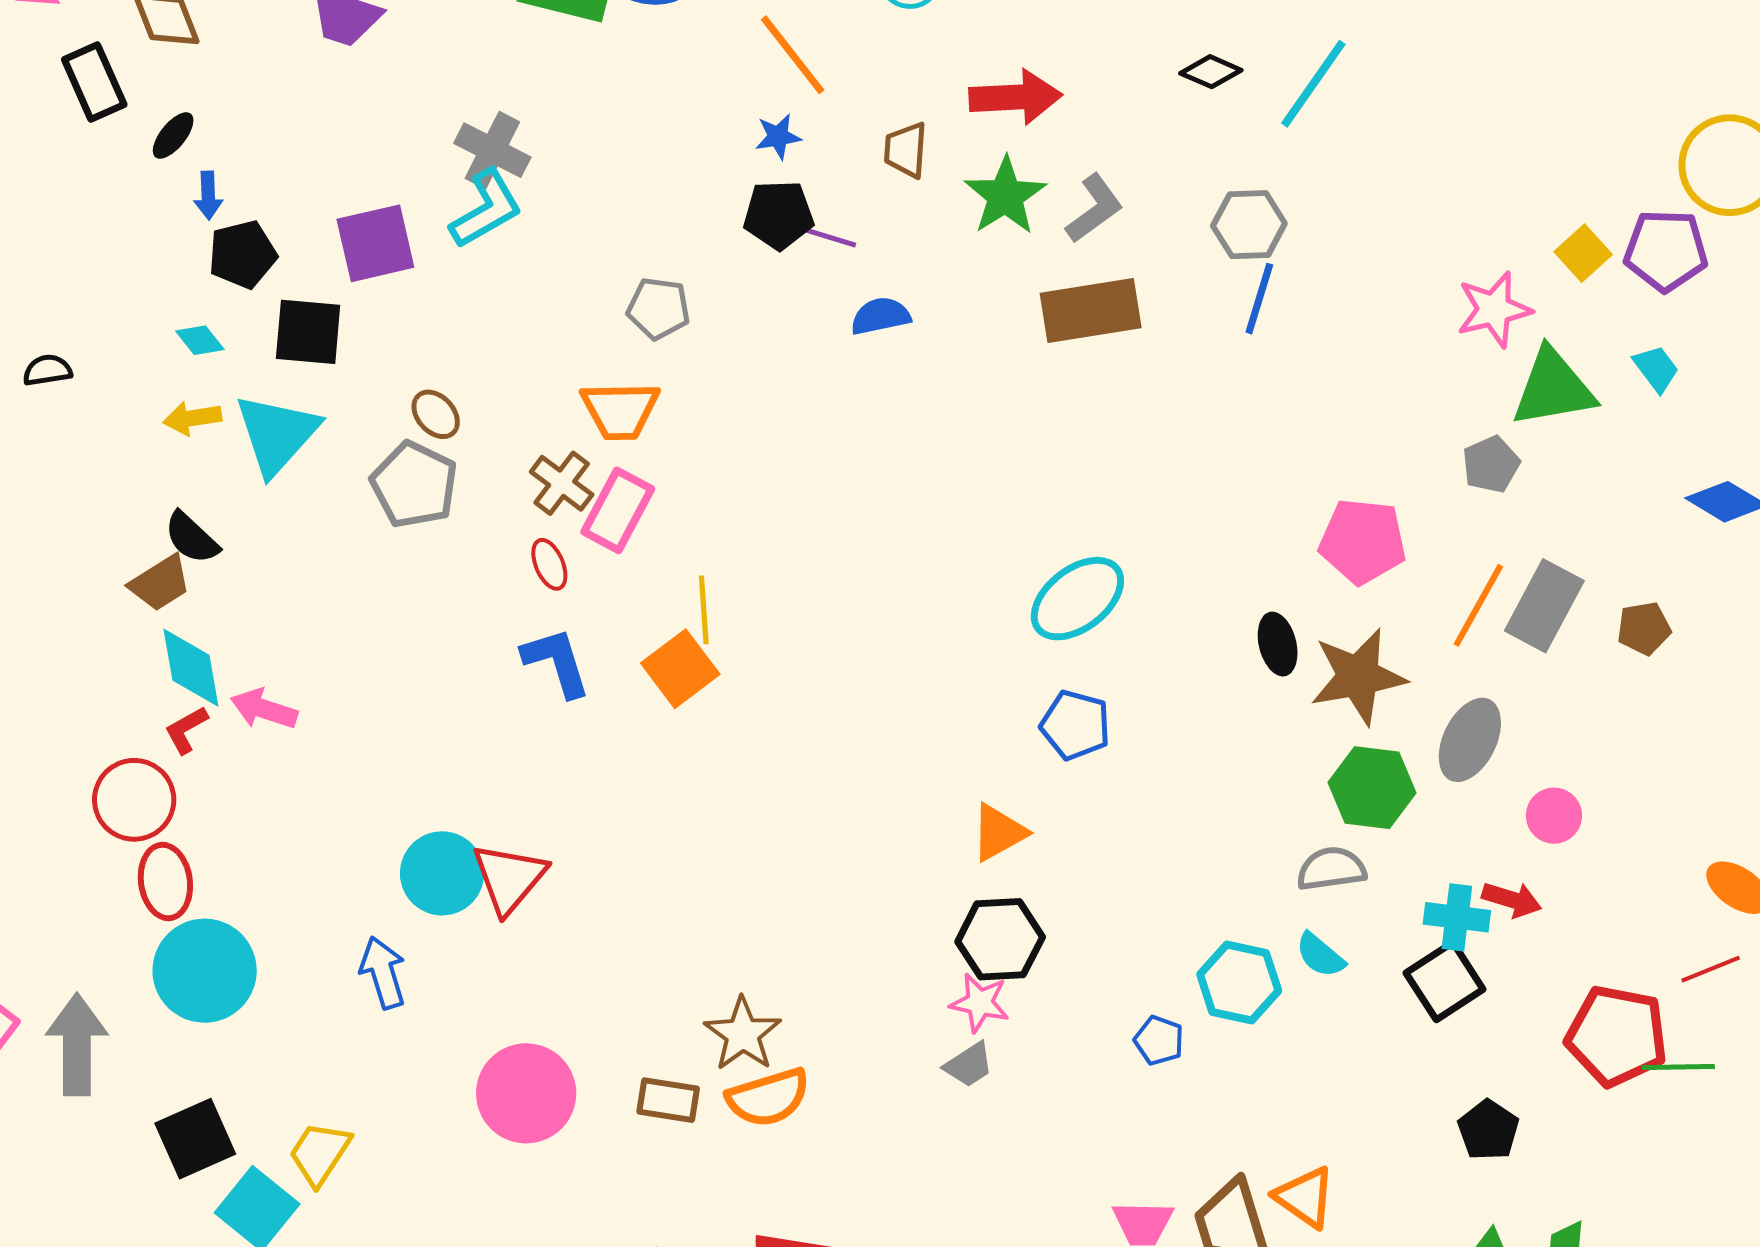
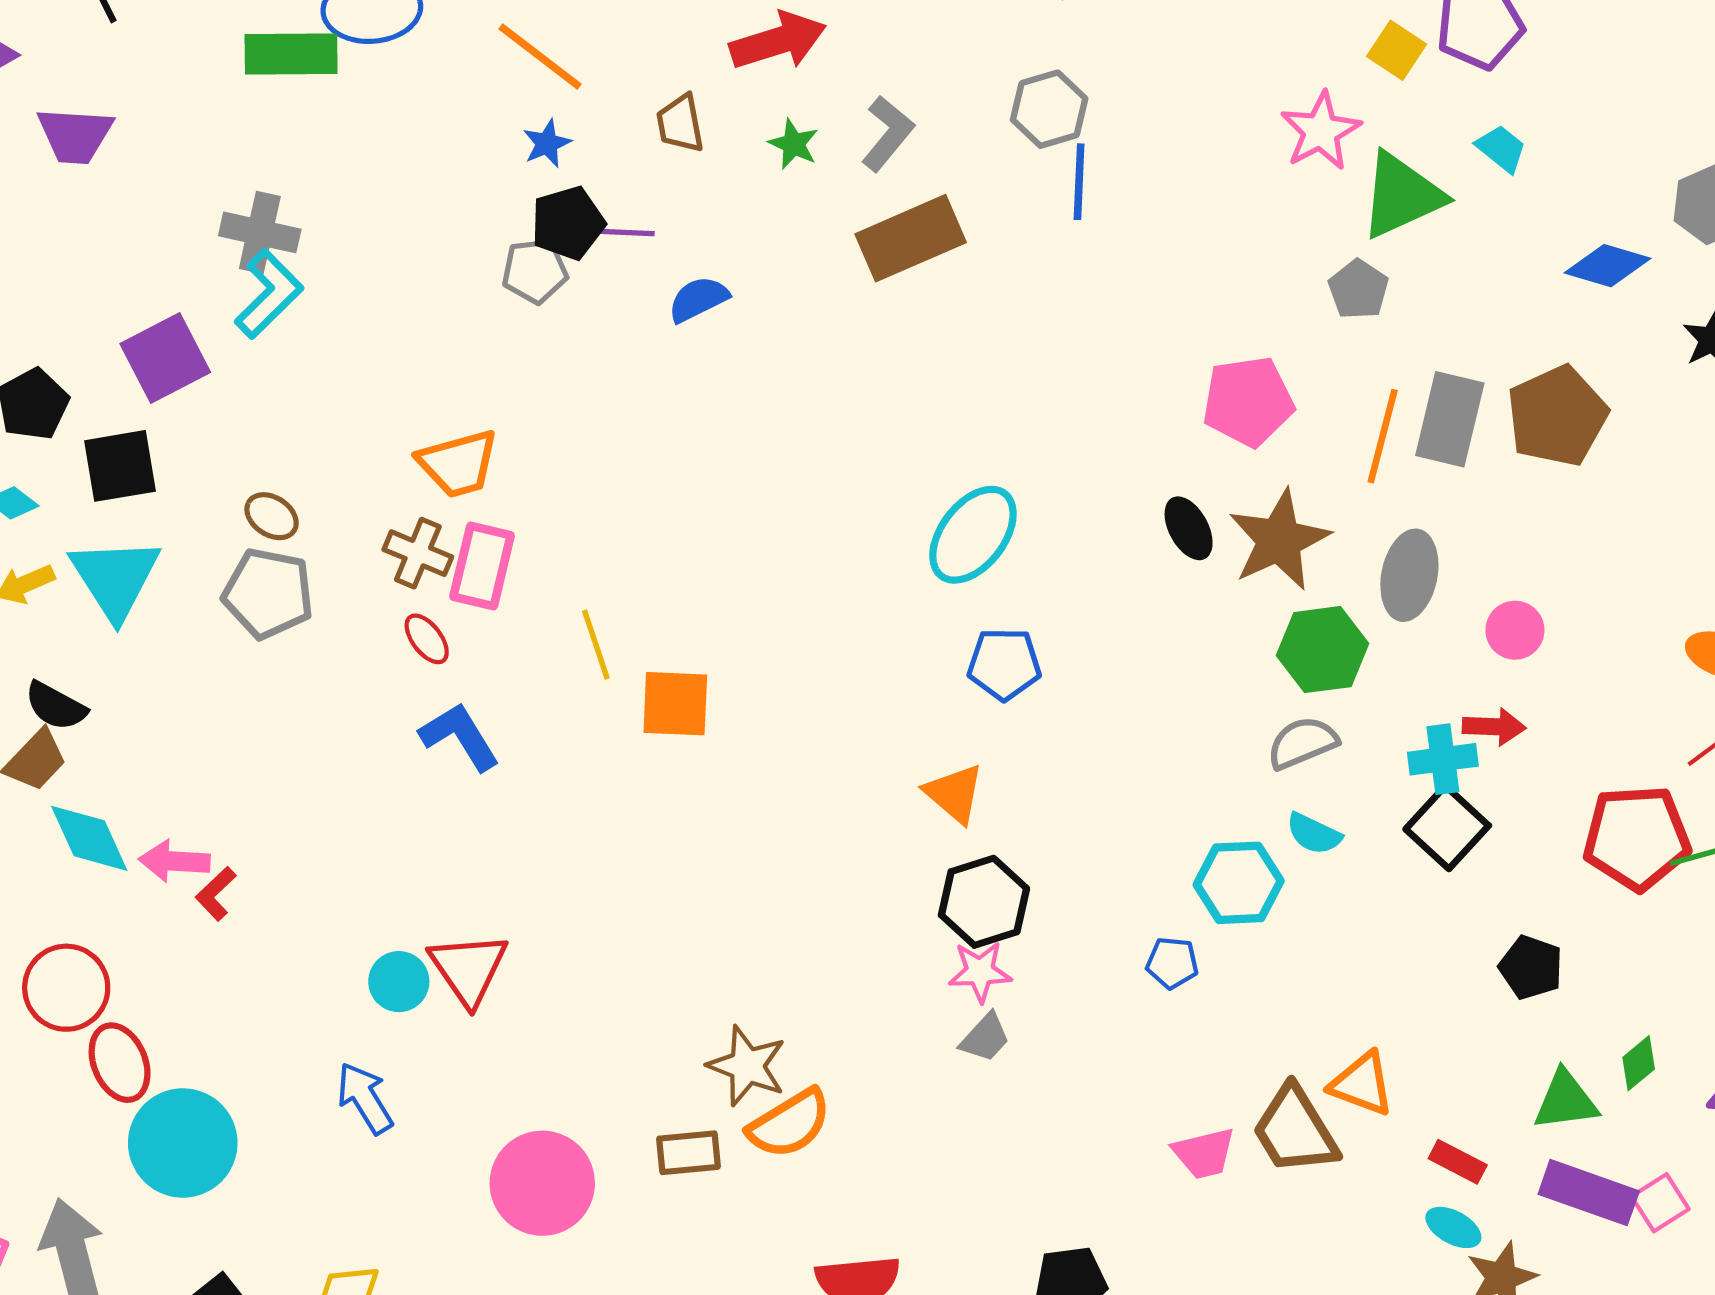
green star: (1005, 196) -> (794, 144), size x0.6
gray pentagon: (658, 308) -> (535, 271), moved
brown pentagon: (1644, 628) -> (1557, 416), size x1.8
orange square: (680, 669) -> (675, 704), moved, turned -36
red L-shape: (186, 730) -> (216, 894), moved
orange triangle: (999, 832) -> (954, 793), turned -36
cyan circle: (442, 873) -> (399, 982), size x0.7

